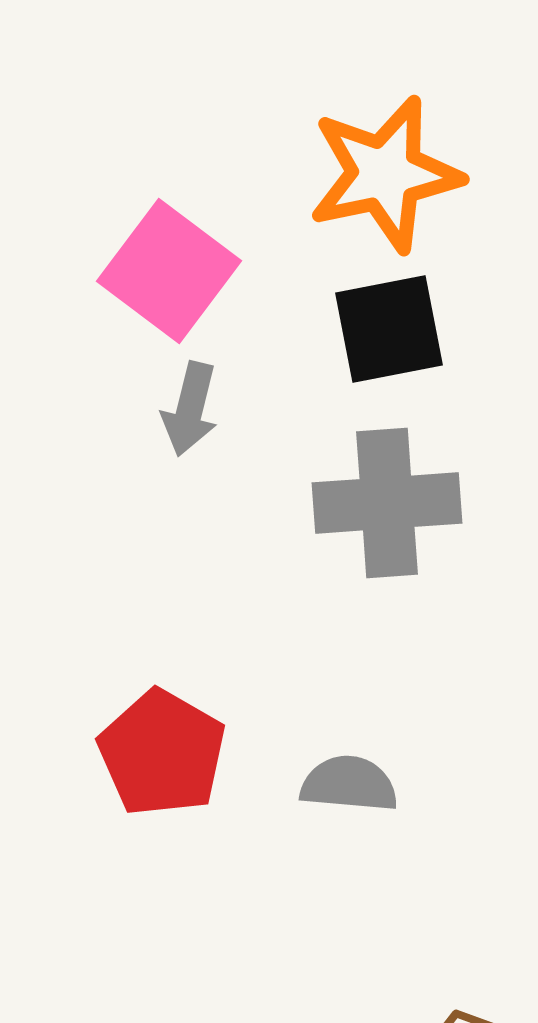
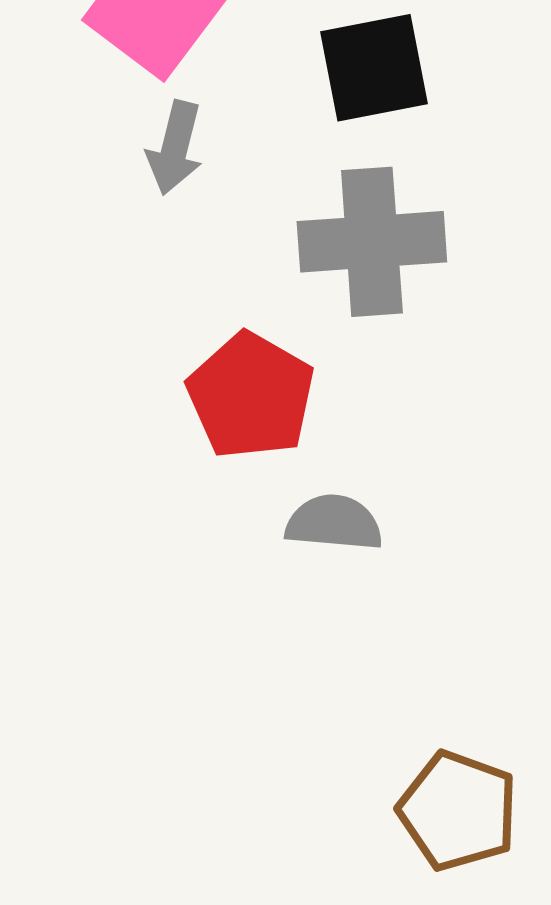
red pentagon: (162, 753) -> (251, 396), moved

